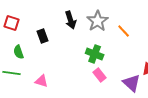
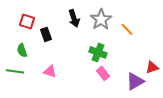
red square: (12, 23) -> (27, 21), moved
pink triangle: (42, 81) -> (50, 71), moved
purple triangle: (132, 83) -> (135, 81), turned 48

